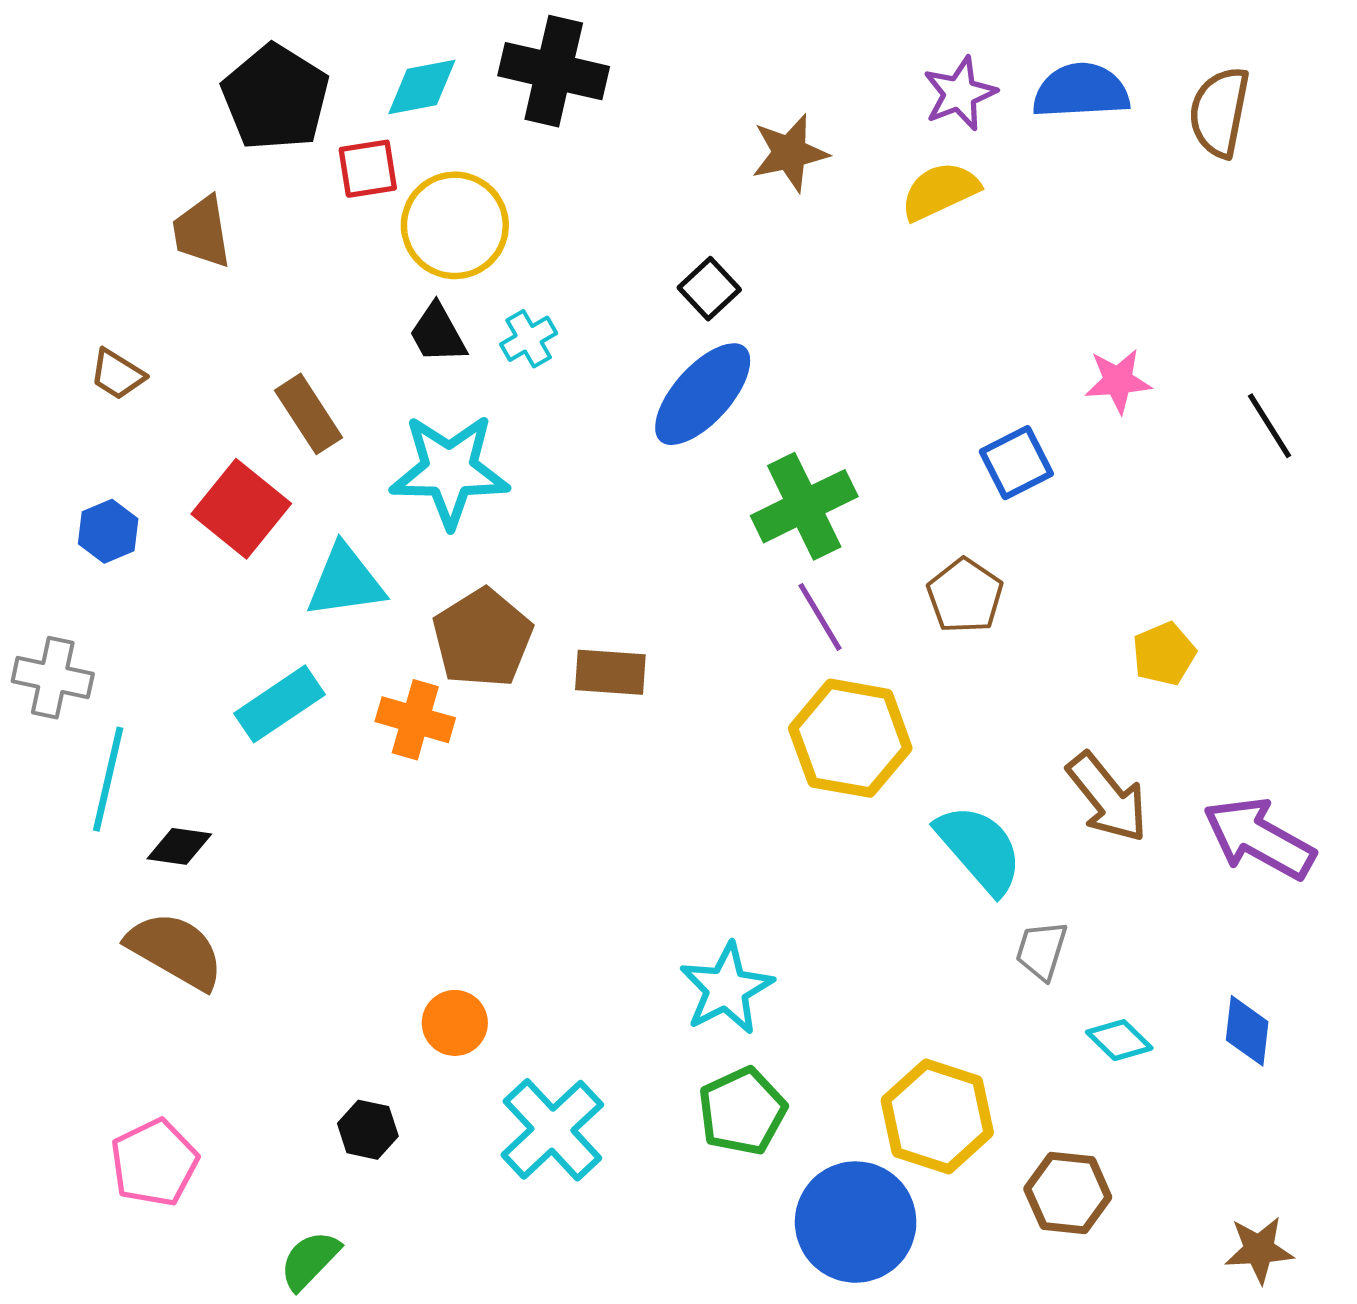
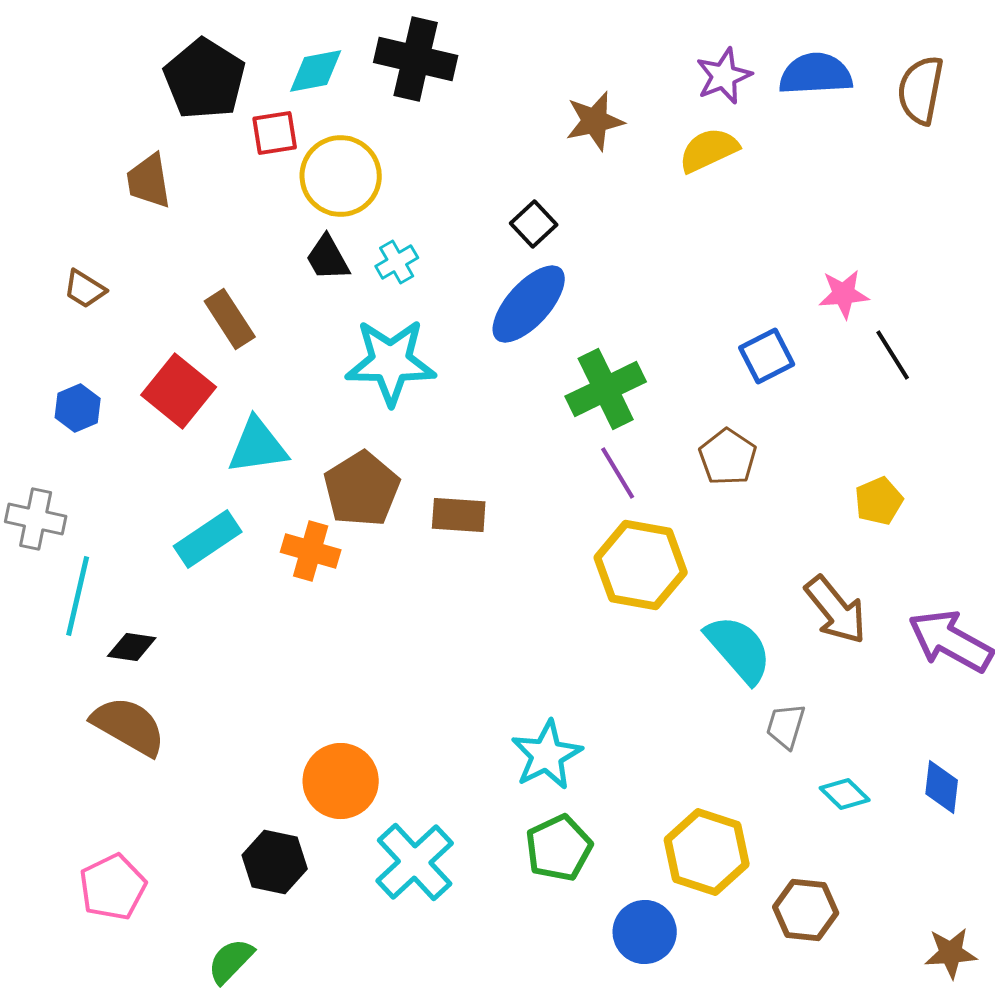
black line: (1270, 426) -> (893, 355), moved
cyan star: (450, 471) -> (391, 362), moved
orange circle: (455, 1023) -> (341, 781), size x1.5
black hexagon: (368, 1130) -> (275, 862), size x1.4
blue circle: (856, 1222) -> (645, 932), size x0.7

